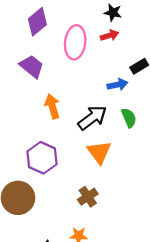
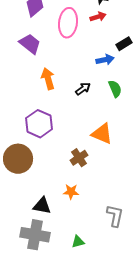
black arrow: (92, 118) -> (83, 89), size x0.6
orange triangle: (99, 152) -> (102, 134), moved, turned -30

